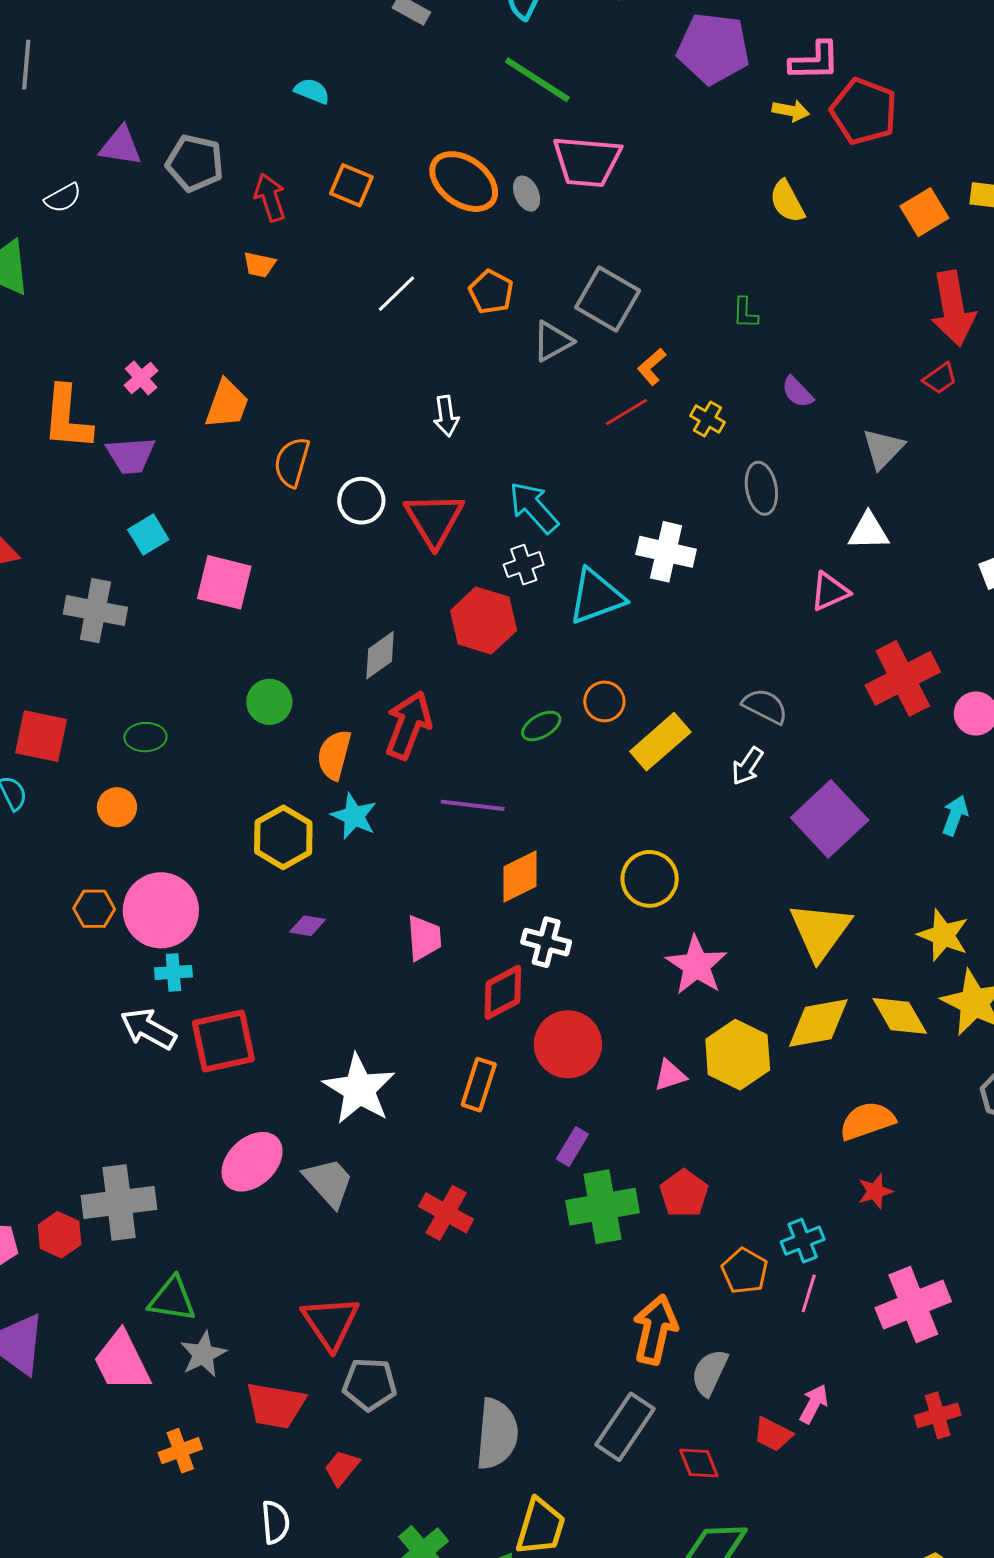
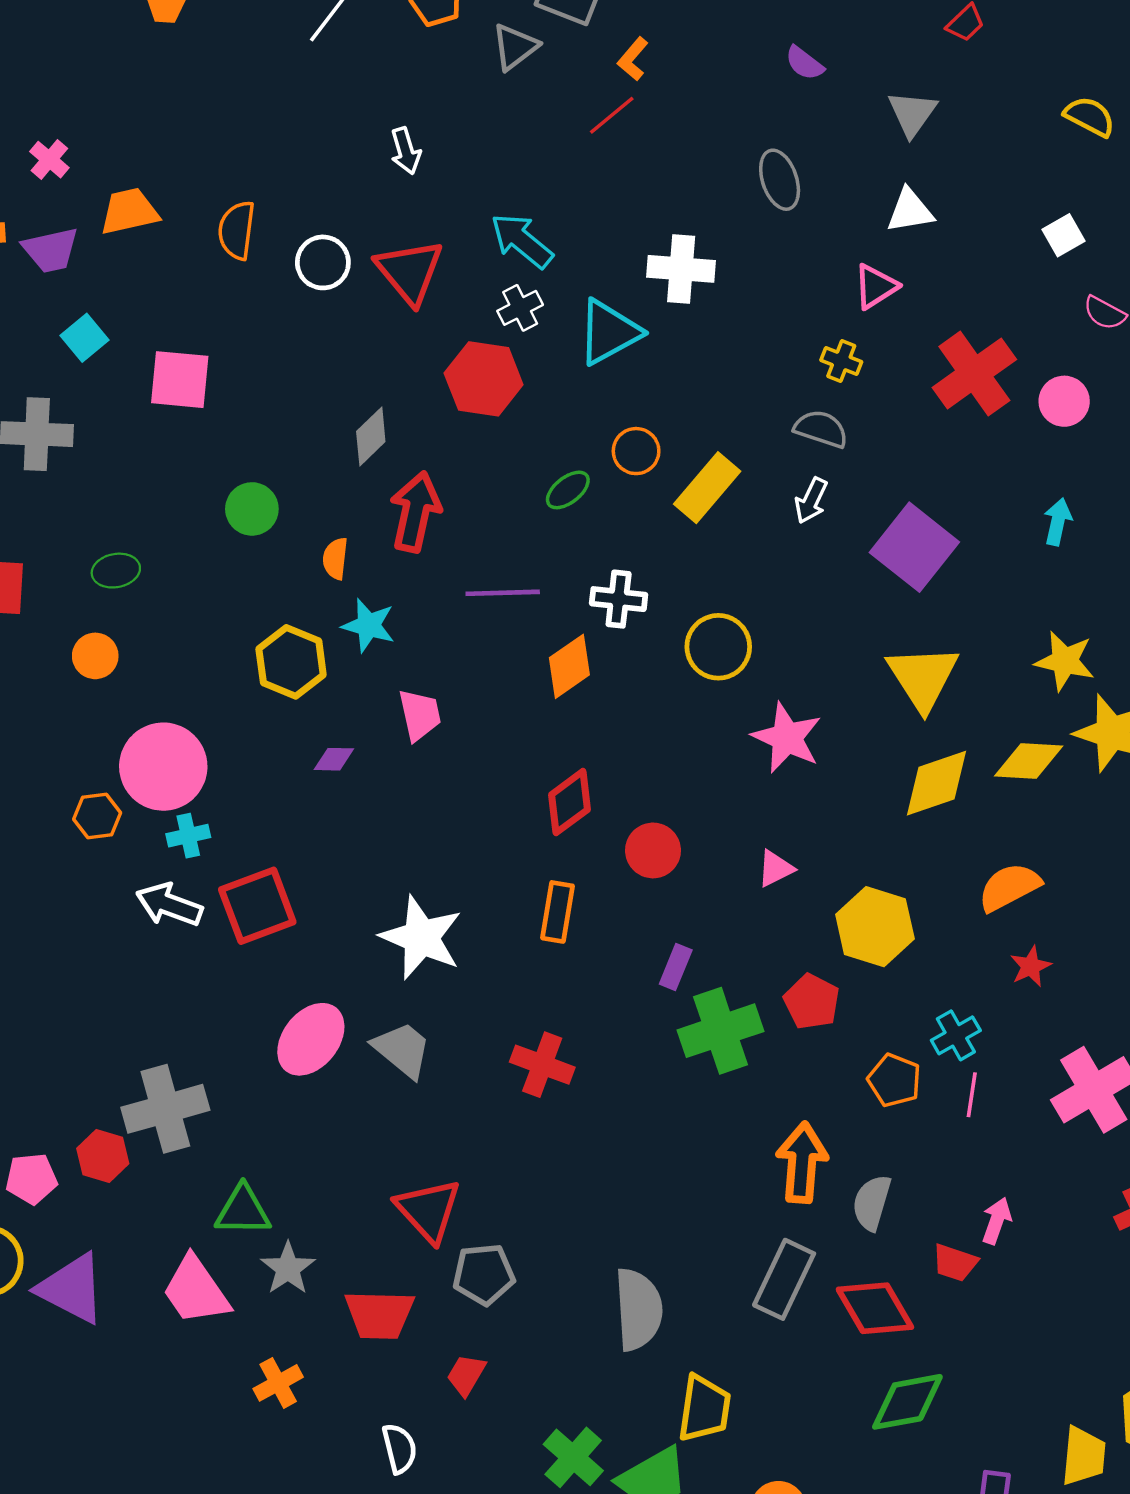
orange trapezoid: (227, 404) -> (129, 211), moved, turned -114
yellow cross: (708, 419) -> (841, 361), moved
orange semicircle: (334, 755) -> (335, 559), size x0.7
orange hexagon: (94, 909) -> (97, 816), moved
pink trapezoid: (424, 938) -> (420, 715), moved
white cross: (546, 942) -> (619, 599), moved
yellow diamond: (900, 1016) -> (1029, 761), turned -48
red circle: (568, 1044) -> (653, 850), size x0.7
yellow hexagon: (738, 1055) -> (875, 927), moved
red diamond: (699, 1463) -> (875, 1308), size x1.6

